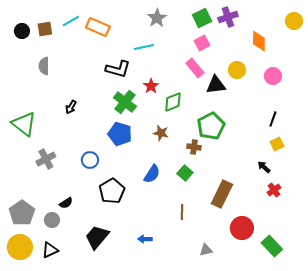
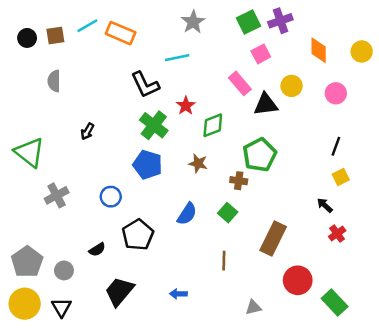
yellow circle: (294, 21) -> (362, 51), moved
pink square: (202, 43) -> (261, 54), moved
black L-shape: (118, 69) -> (145, 85), turned 50
black semicircle: (66, 203) -> (97, 250), moved
black triangle: (50, 250) -> (62, 307), turned -36

